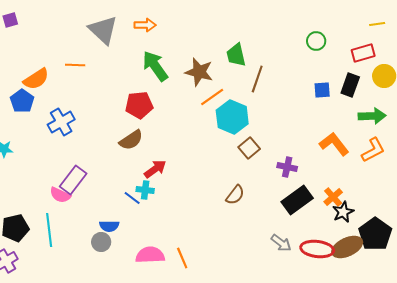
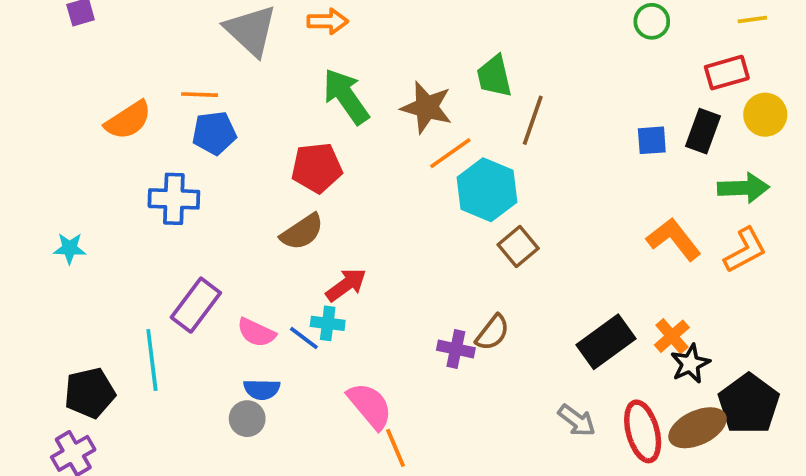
green circle: (316, 41) -> (652, 21), moved
blue pentagon: (22, 101) -> (214, 133), moved, turned 30
blue cross: (61, 122) -> (174, 199), turned 32
purple cross: (287, 167) -> (456, 349), moved
pink semicircle: (60, 195) -> (256, 333), moved
cyan line: (49, 230) -> (152, 360), moved
red ellipse: (317, 249) -> (643, 431), turned 68
pink semicircle: (150, 255) -> (370, 406), moved, turned 52

